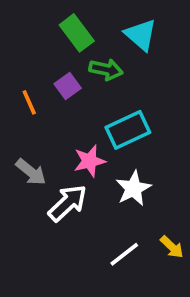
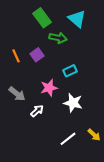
purple square: (68, 86) -> (37, 55), moved
cyan rectangle: (128, 130) -> (70, 71), size x0.6
white star: (133, 188) -> (73, 103), turned -30
white arrow: (68, 203) -> (37, 111), size x0.6

